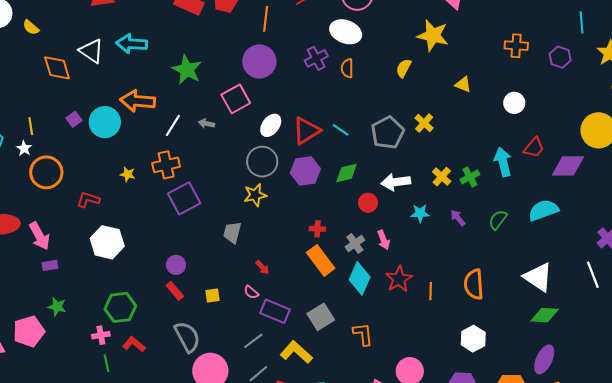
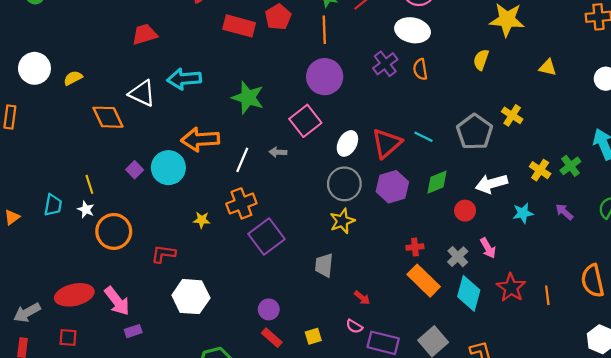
yellow semicircle: (31, 27) -> (73, 78), turned 120

